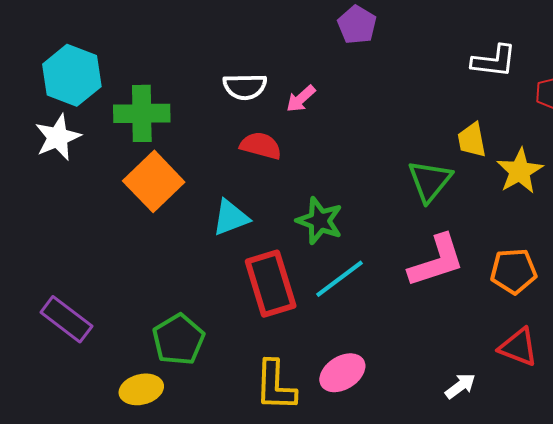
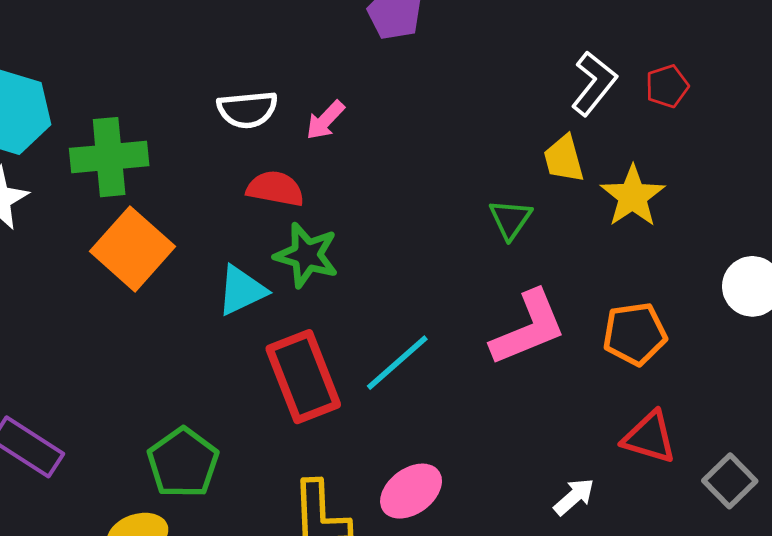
white L-shape: (494, 61) -> (594, 83), moved, turned -54
green triangle: (430, 181) -> (510, 219), size x0.7
green star: (320, 221) -> (307, 255), moved

